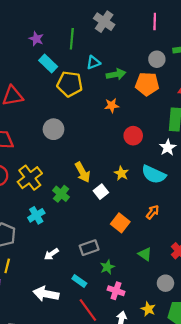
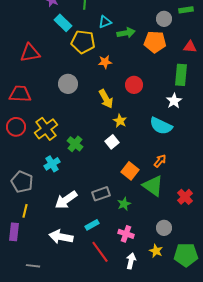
orange star: (112, 106) -> (105, 62), moved
red circle: (133, 136) -> (134, 85), moved
yellow arrow: (83, 172) -> (106, 99), moved
yellow star: (121, 173) -> (120, 121), moved
white arrow: (51, 254) -> (66, 200), size x1.6
green triangle: (145, 254) -> (153, 186), moved, size x1.6
green star: (107, 267) -> (124, 204), moved
cyan rectangle: (79, 281) -> (92, 225), turned -64
gray circle: (165, 283) -> (164, 228), moved

